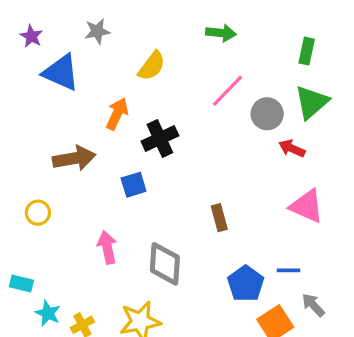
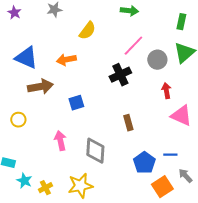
blue triangle: (61, 73) -> (26, 58), moved
orange arrow: (117, 114) -> (66, 60), turned -126
black cross: (160, 138) -> (120, 75), moved
red arrow: (292, 148) -> (166, 91), moved, turned 56

